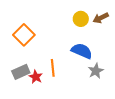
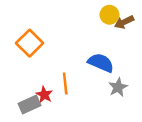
yellow circle: (81, 19) -> (109, 15), moved
gray rectangle: (21, 72) -> (30, 105), moved

